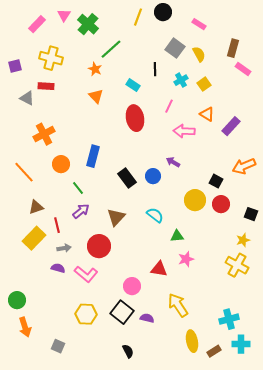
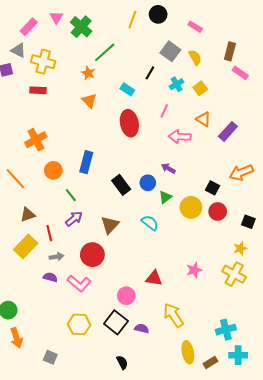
black line: (155, 69) -> (150, 73), turned 32
gray triangle: (27, 98) -> (18, 50), moved
green triangle: (177, 236) -> (165, 197), moved, turned -32
pink star: (186, 259) -> (194, 270), moved

